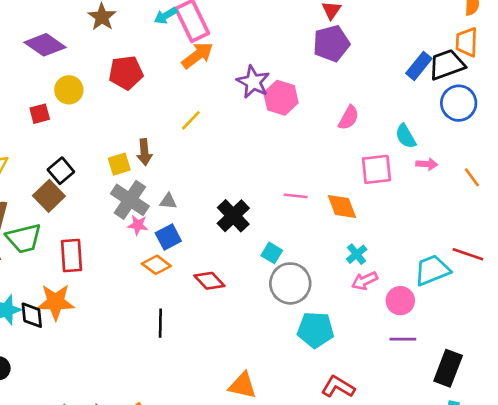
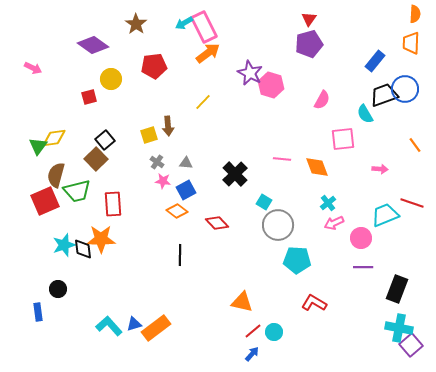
black trapezoid: (447, 65) -> (384, 95), moved
pink arrow: (427, 164) -> (380, 169), moved
gray cross: (130, 200) -> (157, 162), size x0.5

